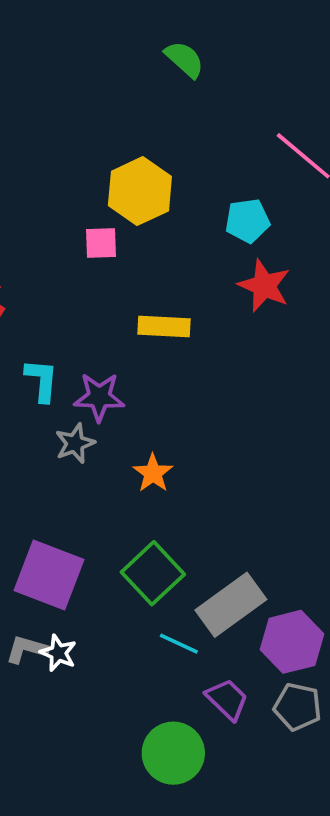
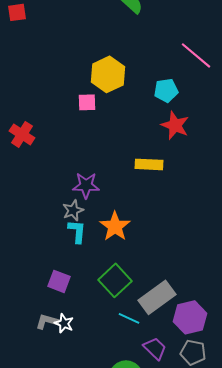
yellow rectangle: (164, 326) -> (149, 164), moved
cyan L-shape: (42, 380) -> (77, 231), moved
orange star: (153, 473) -> (115, 226), size x1.4
purple square: (49, 575) -> (59, 281), size x0.6

